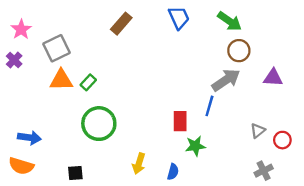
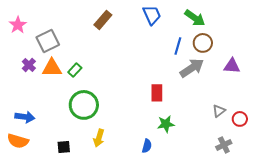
purple cross: (14, 60) -> (29, 65), moved
blue line: (209, 106) -> (178, 46), moved
red rectangle: (180, 121) -> (157, 93), moved
yellow arrow: (139, 164) -> (99, 138), moved

